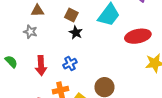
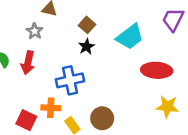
blue cross: (70, 64) -> (70, 80), size x1.6
red arrow: (41, 66) -> (28, 63), moved

